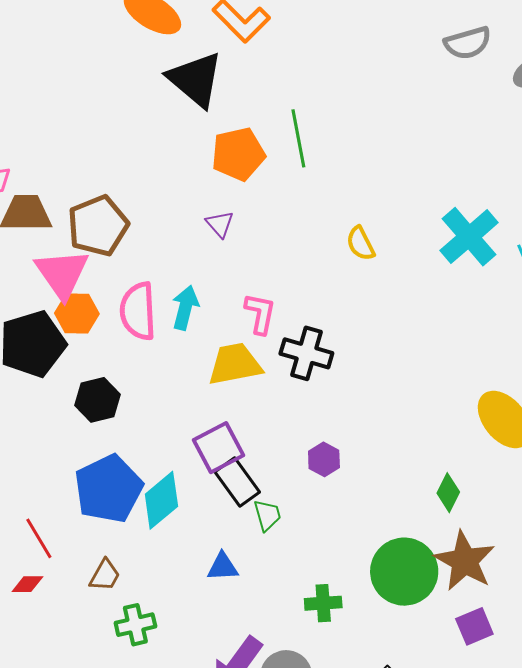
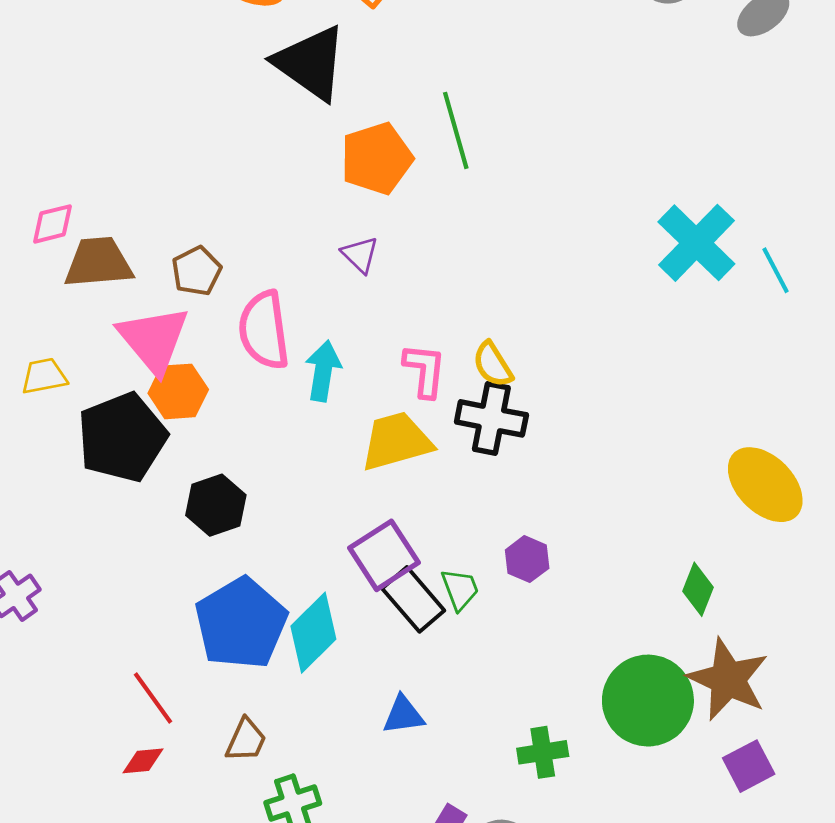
brown pentagon: (98, 226) -> (197, 271), size x0.6
yellow semicircle: (361, 244) -> (493, 364), moved
pink semicircle: (138, 311) -> (264, 330), moved
green trapezoid: (267, 515) -> (460, 589), moved

